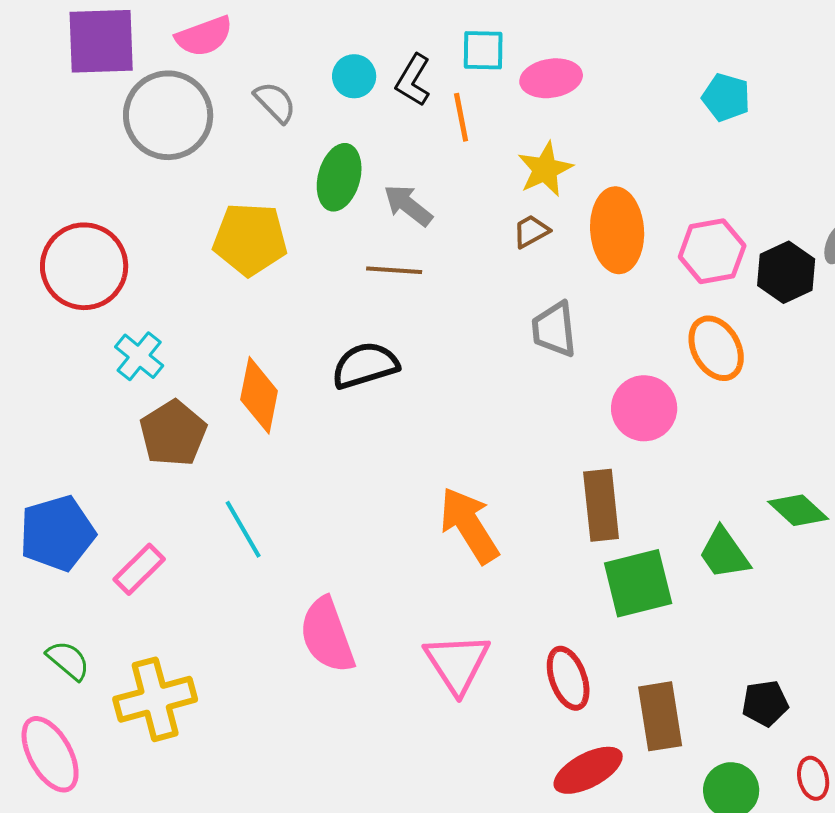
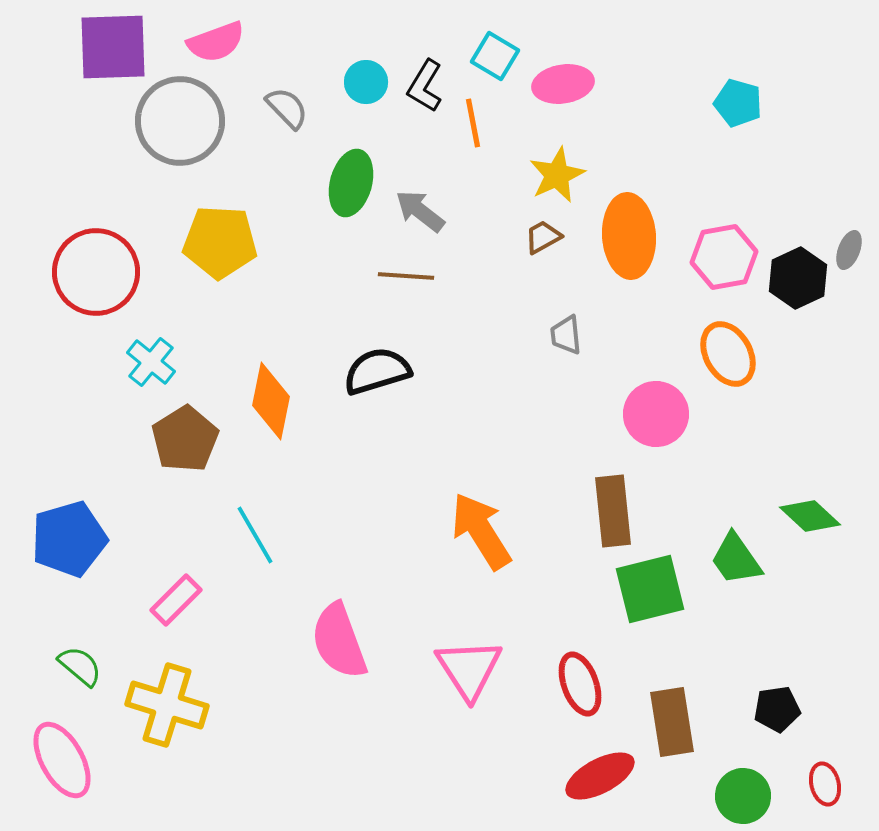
cyan square: (483, 50) -> (495, 56), turned 30
yellow pentagon: (250, 239) -> (220, 242), moved
gray trapezoid: (554, 329) -> (566, 335), size x0.7
pink rectangle: (139, 569) -> (176, 600), moved
yellow cross: (155, 699) -> (167, 705), turned 32

